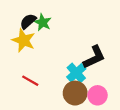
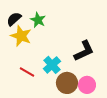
black semicircle: (28, 21) -> (14, 19), moved
cyan cross: (76, 73) -> (52, 65), moved

